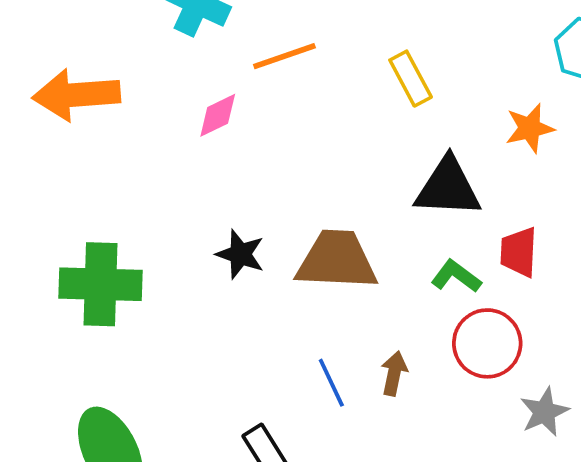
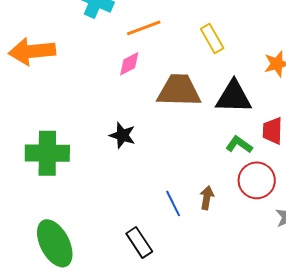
pink diamond: (218, 115) -> (129, 64), moved
brown trapezoid: (337, 260) -> (179, 91), moved

